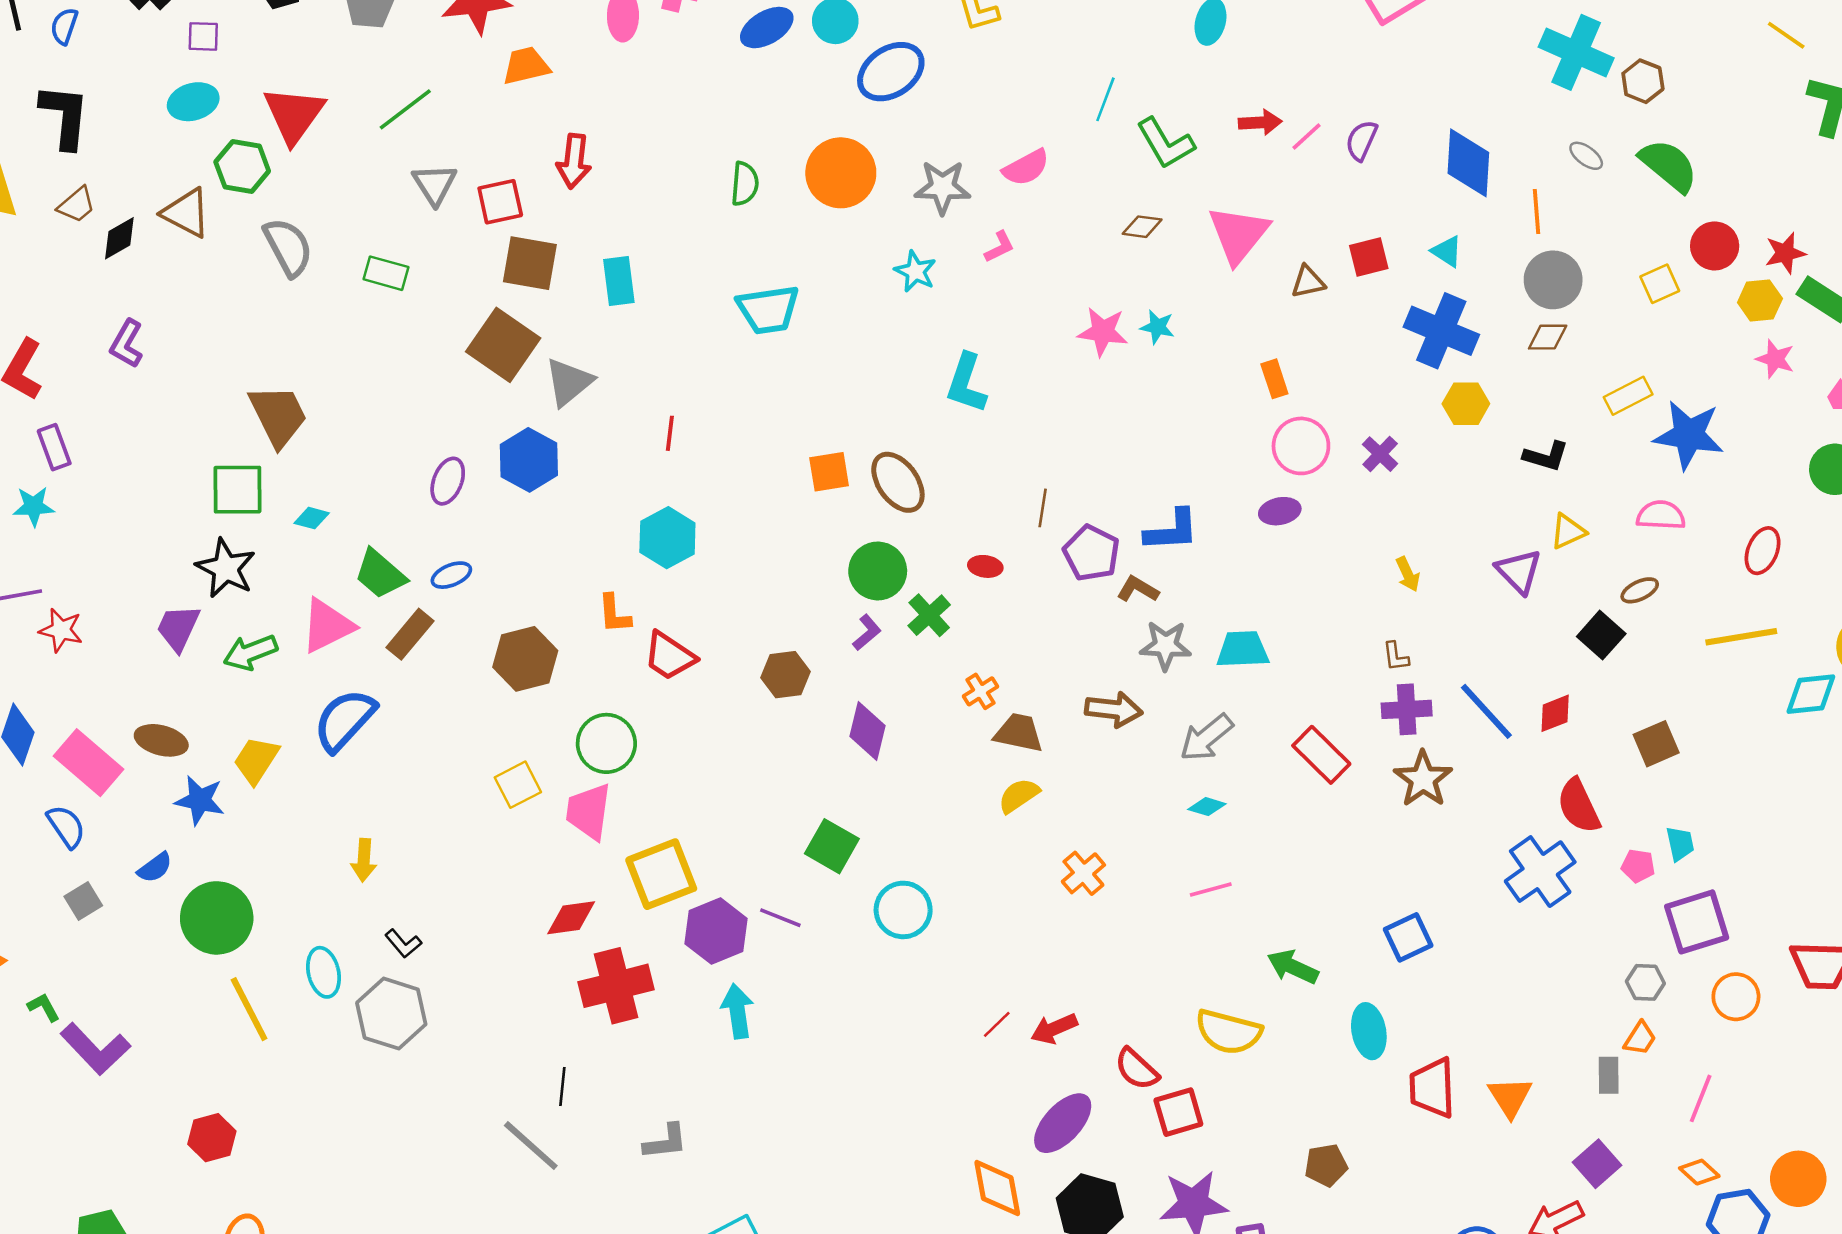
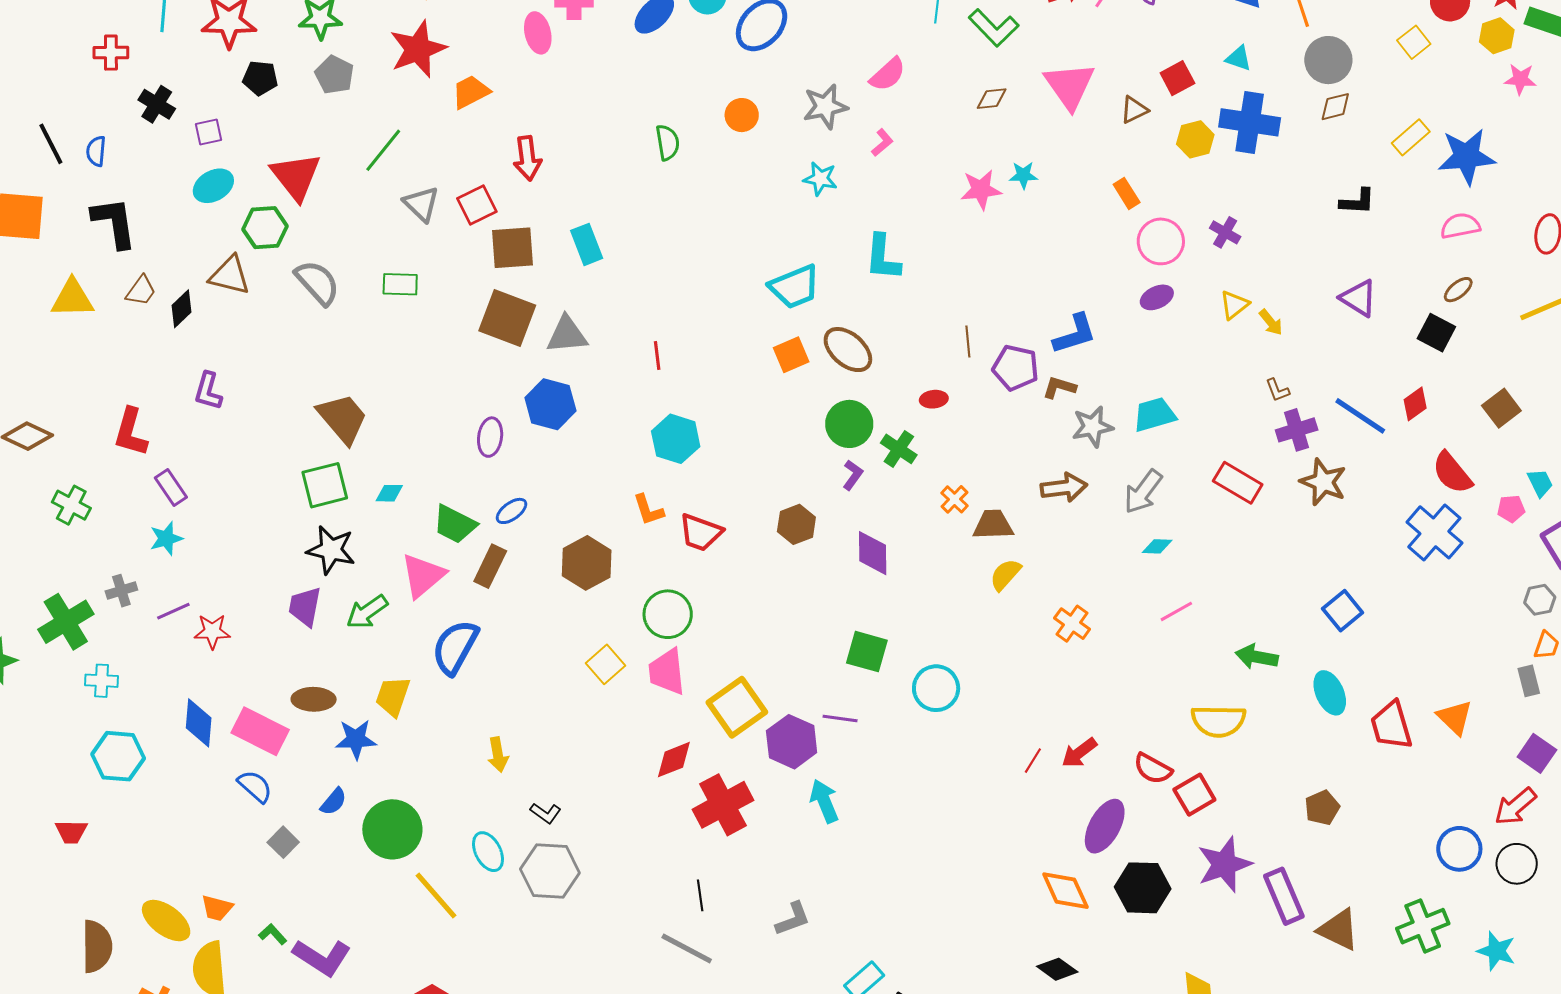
orange circle: (841, 173) -> (742, 115), size x0.6
cyan trapezoid: (768, 310) -> (795, 287), moved
gray triangle: (569, 382) -> (567, 335), turned 48
yellow hexagon: (1466, 404) -> (1195, 139), moved
yellow triangle: (1568, 531) -> (1234, 305), moved

